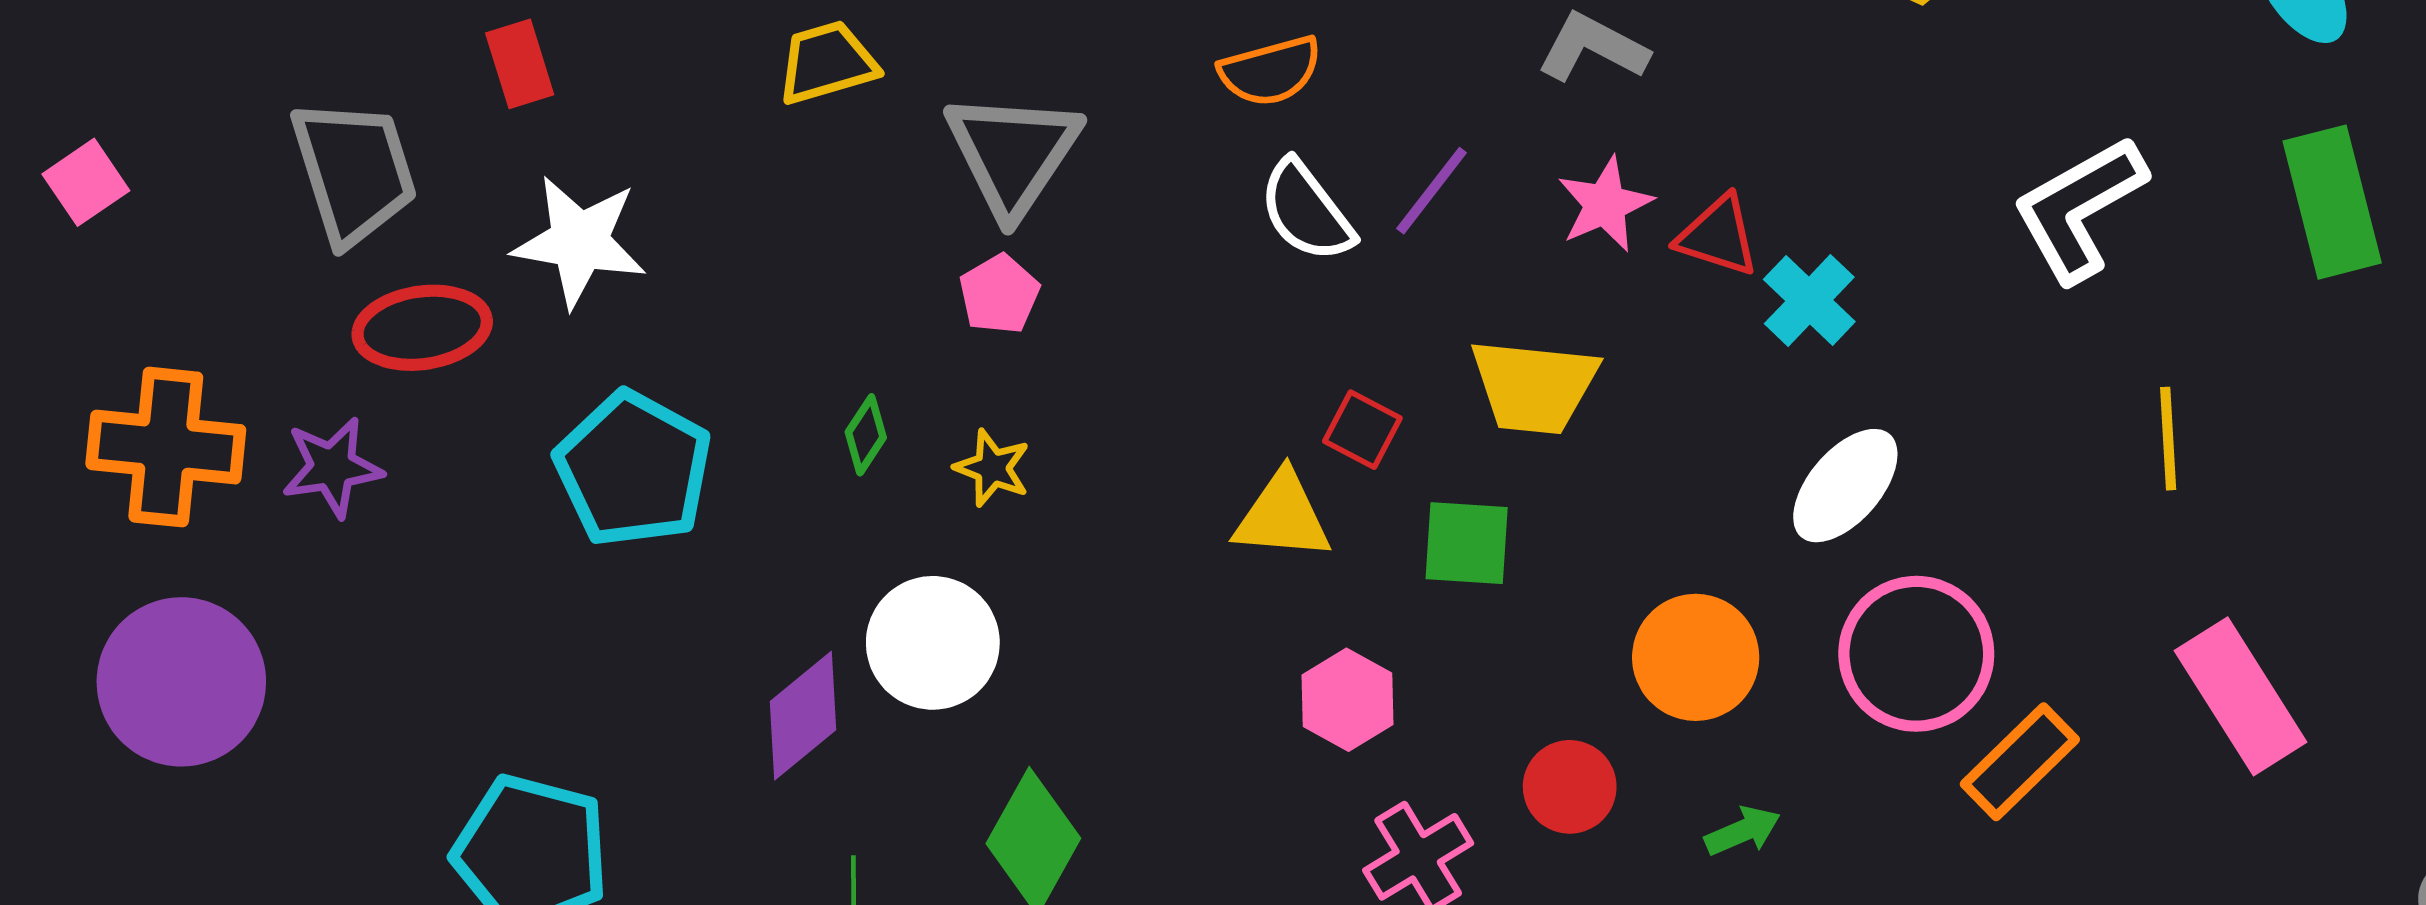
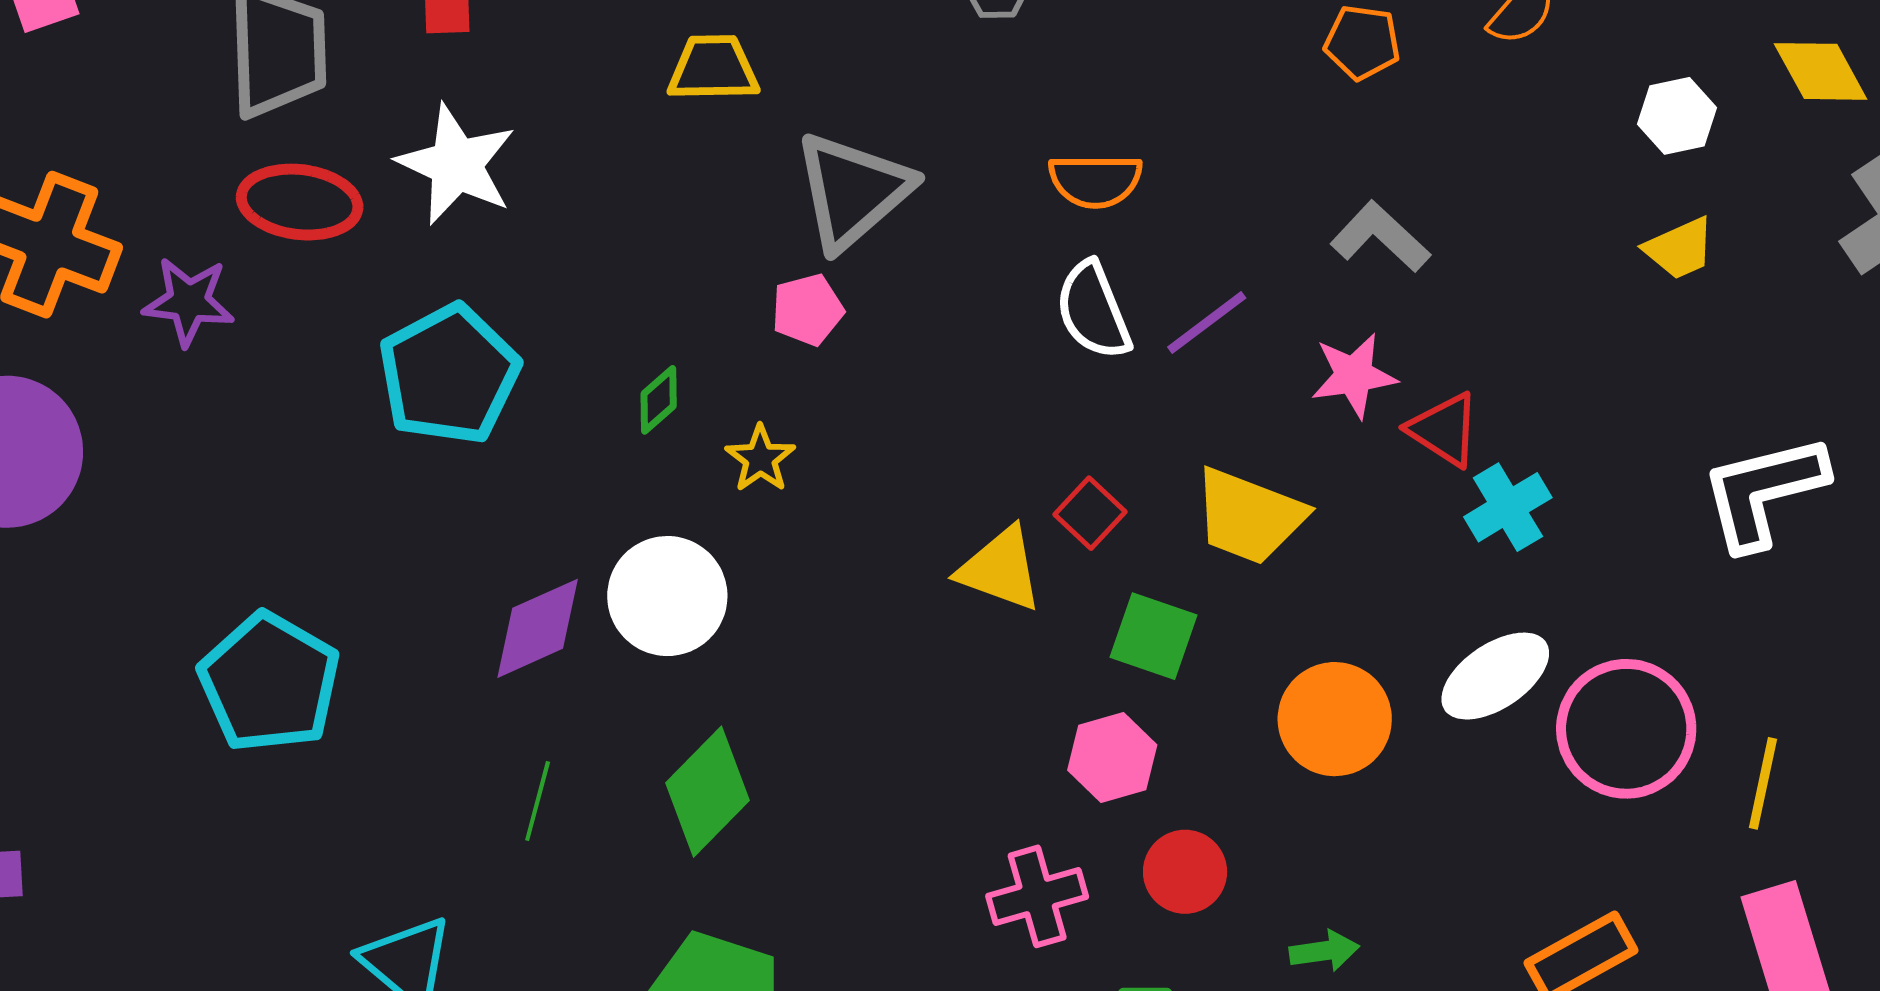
yellow line: (2168, 439) -> (1763, 783), moved
pink circle: (1916, 654) -> (1626, 729), moved
orange circle: (1696, 657) -> (1335, 719), moved
pink hexagon: (1348, 700) -> (1112, 758), moved

